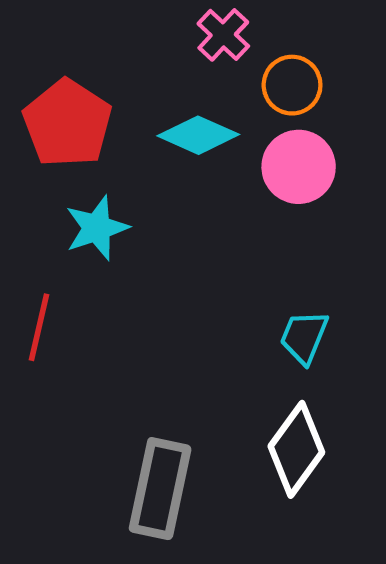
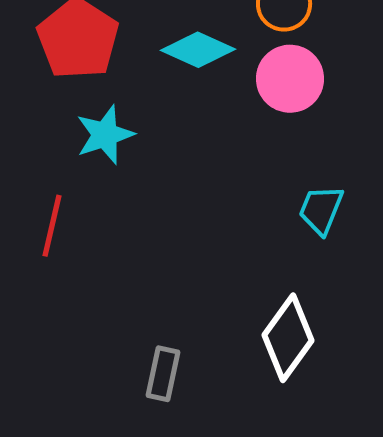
cyan trapezoid: (304, 337) -> (321, 210), moved
gray rectangle: (160, 489) -> (163, 374), size x0.6

